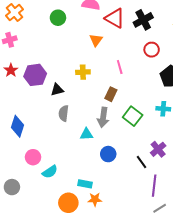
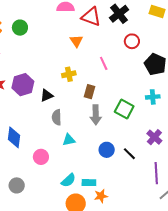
green circle: (58, 18) -> (20, 28), moved
brown rectangle: (111, 94) -> (89, 92), moved
cyan triangle: (86, 134) -> (69, 140), moved
pink circle: (33, 157) -> (41, 157), moved
black line: (142, 162) -> (129, 154), moved
cyan semicircle: (50, 172) -> (68, 180), moved
gray circle: (12, 187) -> (17, 185), moved

